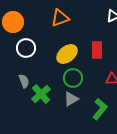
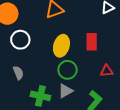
yellow ellipse: (67, 54) -> (61, 46), turned -35
green cross: (41, 94) -> (40, 96), moved, turned -36

